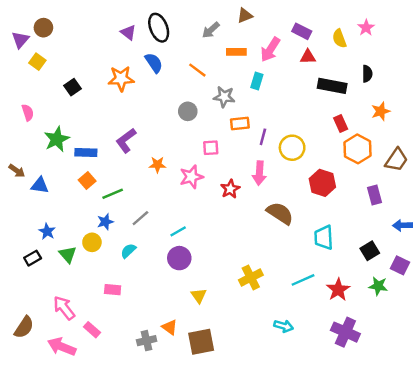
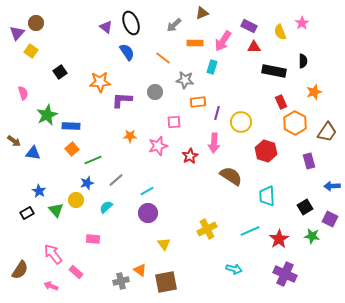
orange star: (121, 79) -> (100, 82), moved
purple L-shape: (126, 140) -> (122, 100), moved, turned 40
pink arrow: (62, 347) -> (51, 286), size x0.6

